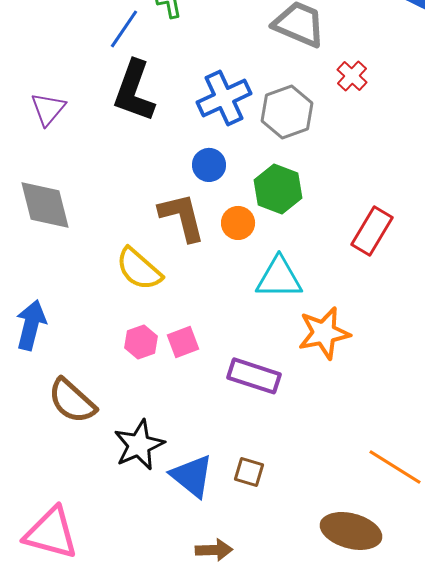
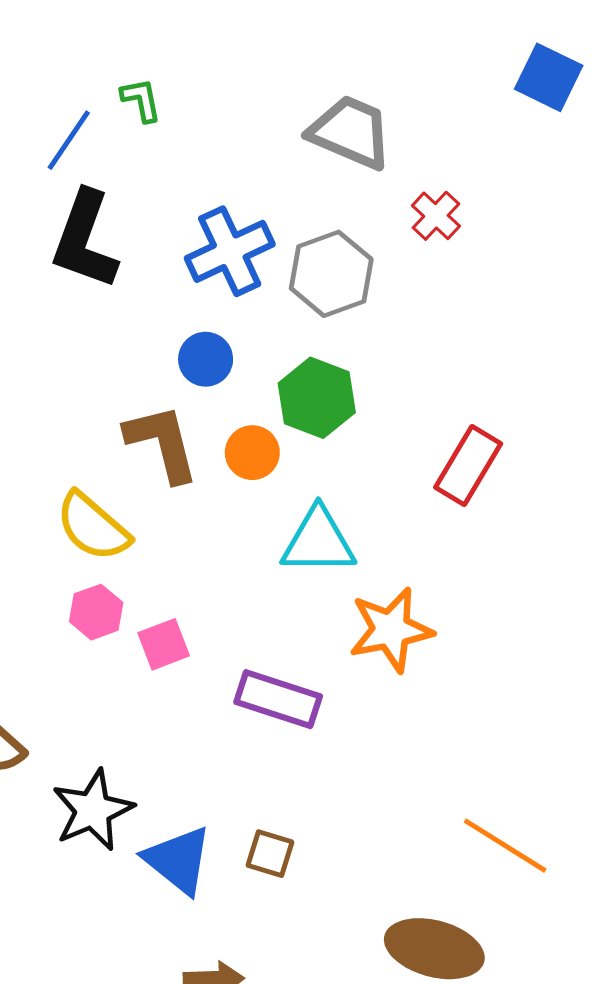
pink hexagon: (141, 342) -> (96, 612), moved

